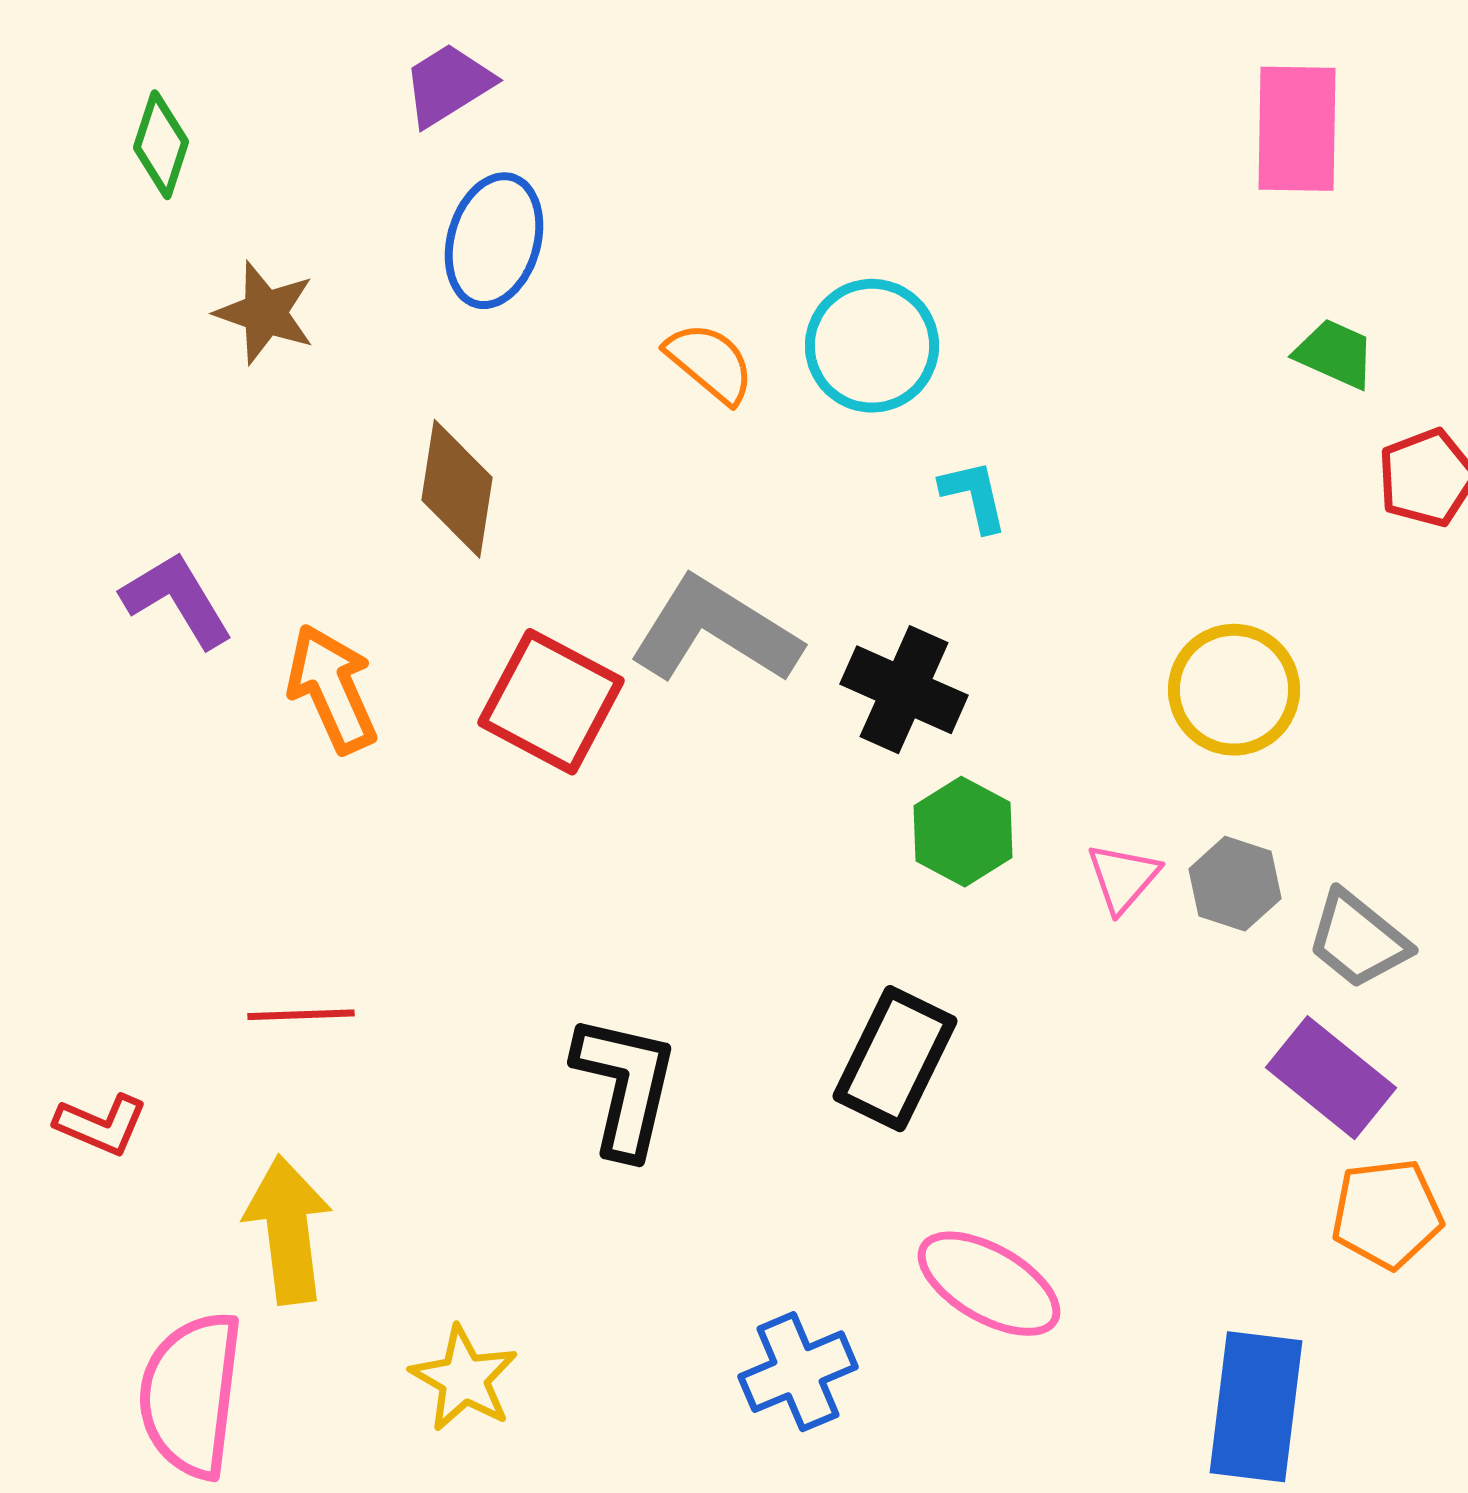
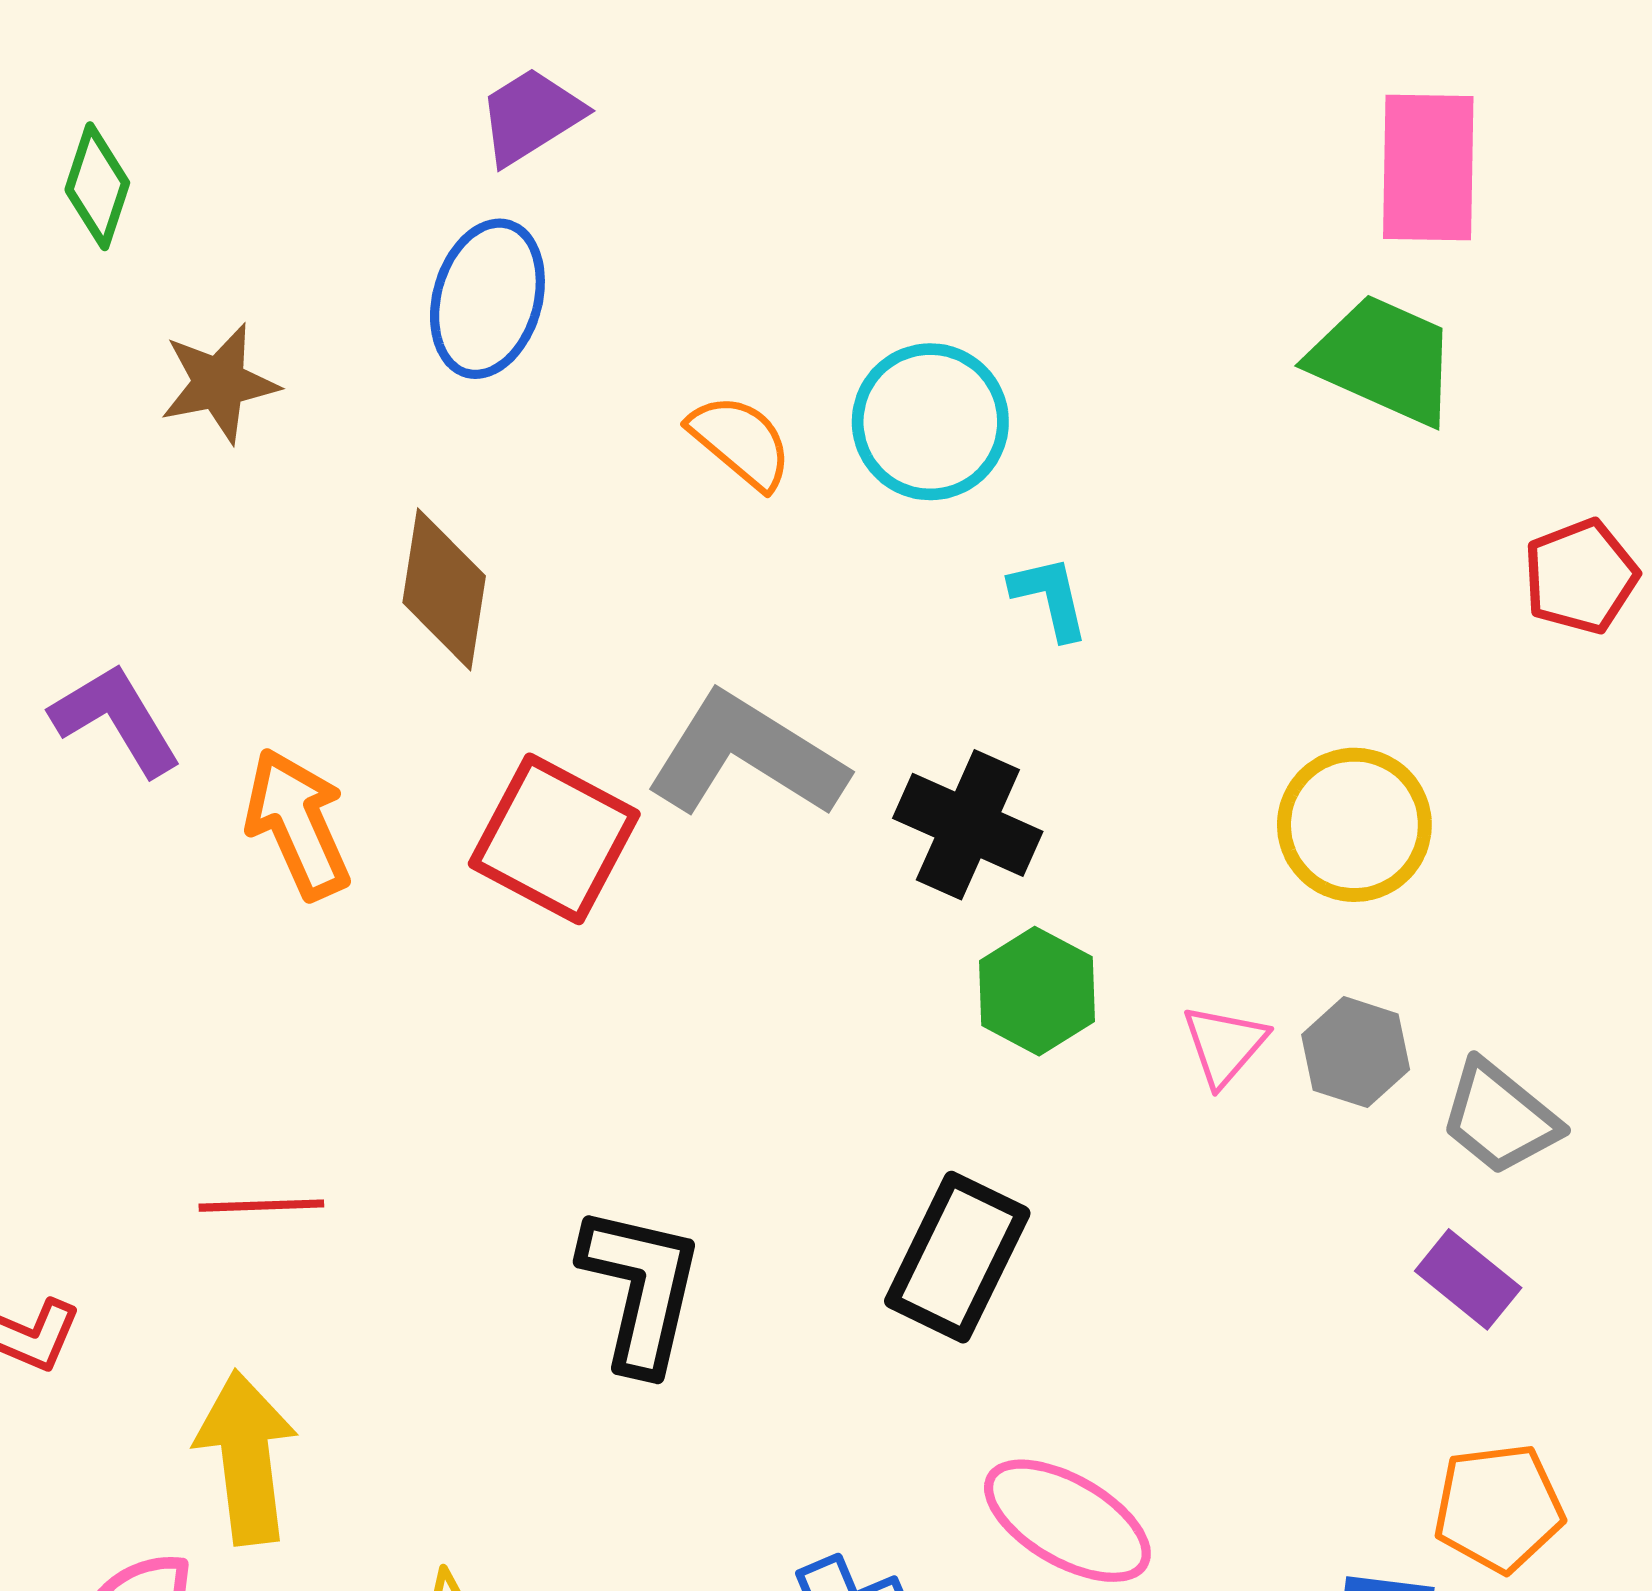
purple trapezoid: (448, 85) -> (531, 116), moved
brown star: (265, 313) -> (219, 383), turned -30
green trapezoid: (1335, 354) -> (1384, 360), moved, size x1.6
purple rectangle: (1331, 1078) -> (1468, 1279), size x0.7
orange pentagon: (1387, 1214) -> (1499, 1508), moved

